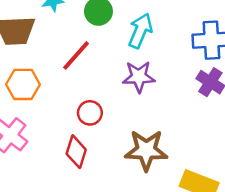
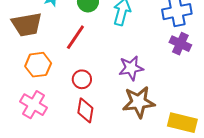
purple star: (139, 77) -> (131, 68), moved
red circle: (90, 113) -> (82, 79), moved

